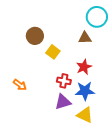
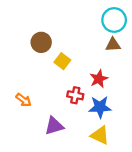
brown triangle: (85, 38) -> (113, 45), moved
purple triangle: (63, 102) -> (54, 126), moved

